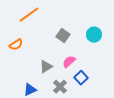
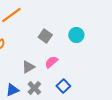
blue square: (81, 78) -> (63, 86), moved
gray cross: (60, 87) -> (34, 88), moved

